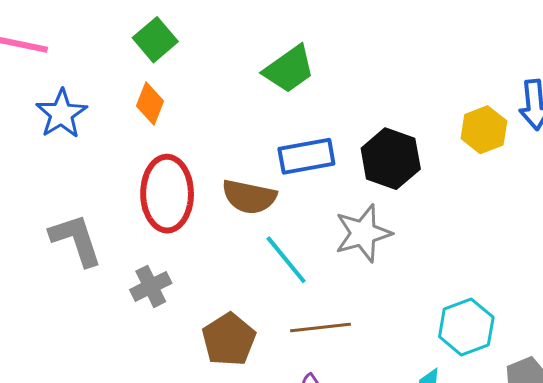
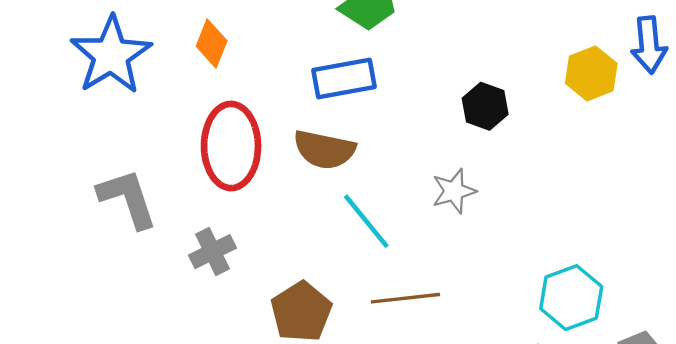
blue star: (61, 114) -> (111, 55), size x1.4
blue rectangle: (306, 156) -> (344, 78), moved
black hexagon: (391, 159) -> (485, 106), size x0.7
gray star: (363, 233) -> (454, 191), size x0.7

